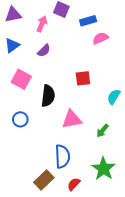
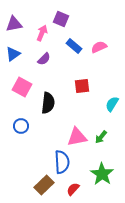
blue rectangle: (88, 21) -> (74, 46), moved, turned 56
pink triangle: (72, 119) -> (77, 137), moved

